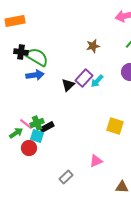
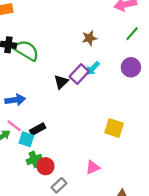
blue arrow: (35, 75) -> (15, 100), moved
cyan arrow: (97, 81) -> (93, 68), moved
green cross: (37, 123) -> (34, 159), moved
red circle: (29, 148) -> (45, 166), moved

